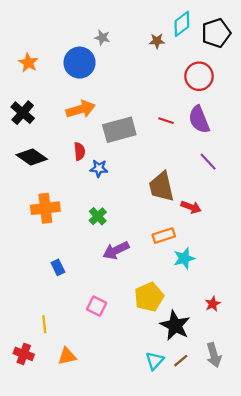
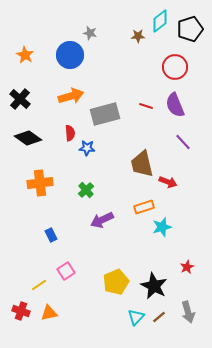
yellow pentagon: (149, 297) -> (116, 282), moved
pink square: (97, 306) -> (66, 271), moved, turned 30
yellow line: (44, 324) -> (39, 285), turned 63
orange triangle: (67, 356) -> (49, 313), moved

